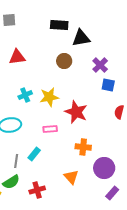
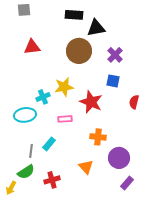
brown circle: (64, 61) -> (79, 51), size x1.6
blue square: (108, 85) -> (113, 81), moved
cyan cross: (25, 95) -> (43, 97), moved

